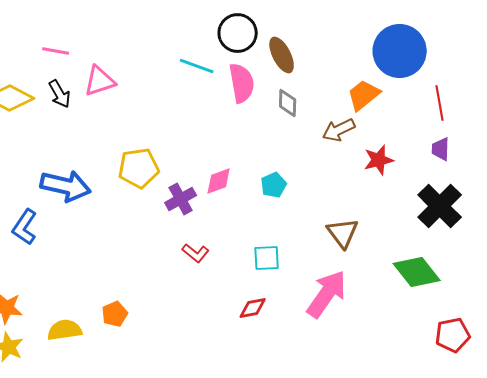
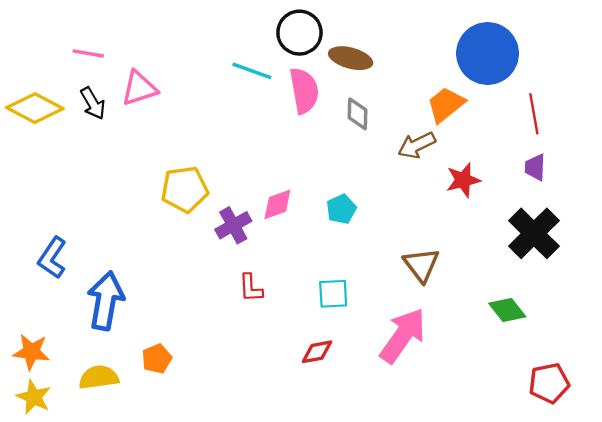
brown ellipse: (282, 55) -> (351, 58), turned -48
blue arrow: (66, 186) -> (106, 301), moved, turned -93
red L-shape: (196, 253) -> (251, 288), turned 48
green diamond: (417, 272) -> (507, 310), size x0.7

